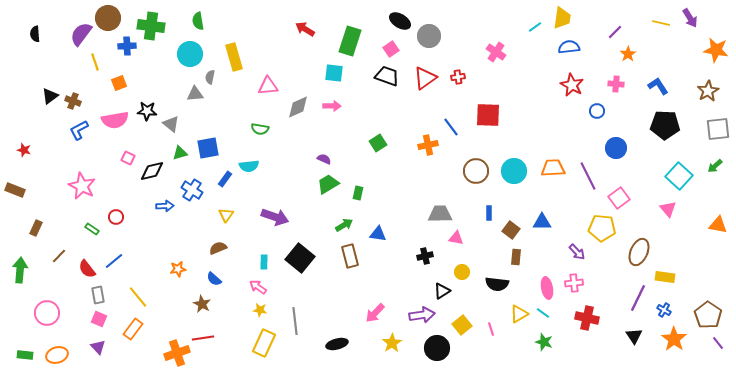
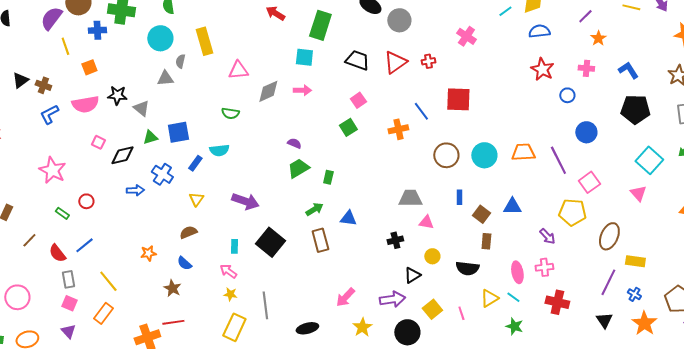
pink square: (391, 49) -> (358, 100), moved

